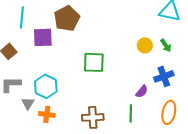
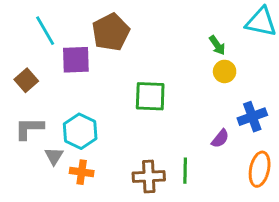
cyan line: (22, 17) -> (45, 31), turned -35
green arrow: (166, 45) -> (217, 45), moved
green line: (131, 113) -> (185, 171), moved

